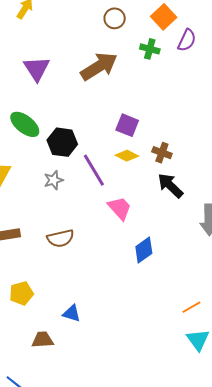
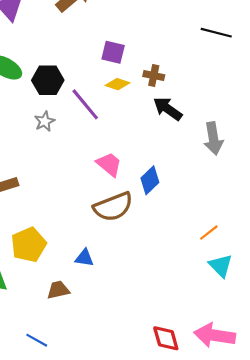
pink trapezoid: (120, 208) -> (109, 164), moved
brown semicircle: (61, 238) -> (113, 207), moved, size x1.4
yellow pentagon: (21, 293) -> (29, 245), size x1.4

